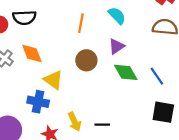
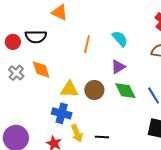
brown circle: (86, 60) -> (94, 90), moved
yellow triangle: (53, 80) -> (69, 89), moved, turned -36
blue cross: (38, 102) -> (62, 113), moved

